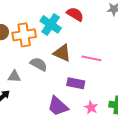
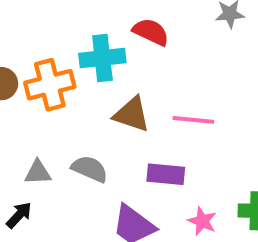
cyan cross: (51, 24) -> (102, 58), turned -35
gray semicircle: (39, 64) -> (90, 169), moved

